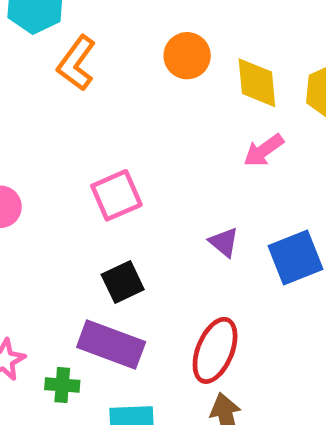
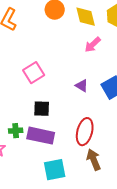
black square: (123, 282) -> (42, 109), turned 36
green cross: (62, 385) -> (16, 131), moved

